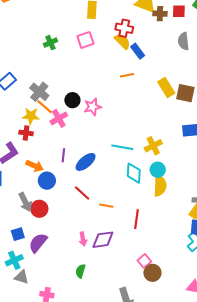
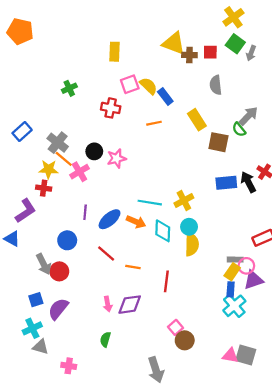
red cross: (124, 28) -> (111, 108), moved
pink square: (85, 40) -> (130, 84), moved
yellow rectangle: (166, 88) -> (197, 120), moved
orange arrow: (35, 166) -> (136, 222), moved

